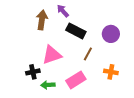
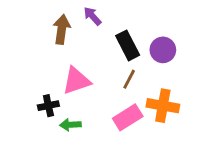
black rectangle: (76, 31) -> (128, 45), moved, turned 36
orange cross: (111, 72) -> (163, 106), size x1.5
pink rectangle: (76, 80) -> (128, 117), moved

